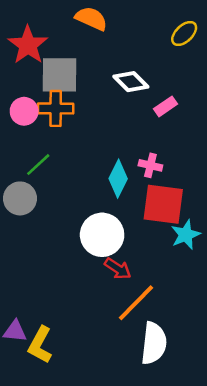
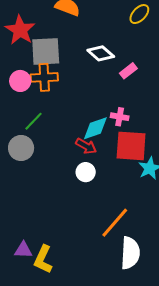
cyan diamond: (118, 179) -> (95, 128), turned 48
white circle: (102, 235) -> (86, 172), size x0.6
red arrow: (118, 269) -> (86, 146), moved

